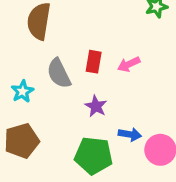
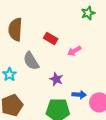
red rectangle: (94, 62) -> (51, 39), moved, turned -64

